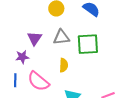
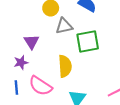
gray triangle: (61, 37) -> (64, 26), moved
yellow semicircle: (64, 65) -> (65, 66), size x1.5

